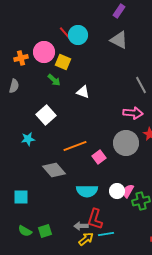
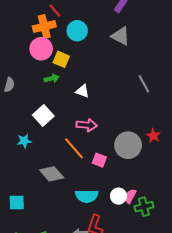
red line: (65, 33) -> (55, 11), moved
orange cross: (21, 58) -> (44, 26), moved, size x1.5
green arrow: (54, 80) -> (52, 78), turned -56
pink arrow: (133, 113) -> (87, 125), moved
orange line: (75, 146) -> (74, 148), turned 70
pink square: (99, 157) -> (99, 160), turned -32

